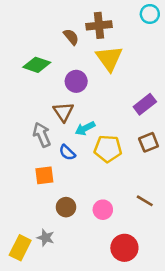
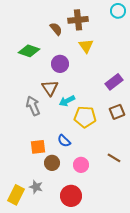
yellow triangle: (109, 58) -> (86, 46), size x0.7
blue semicircle: (67, 152) -> (64, 141), moved
orange square: (44, 175) -> (38, 147), moved
red circle: (124, 248) -> (71, 196), moved

